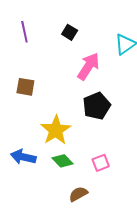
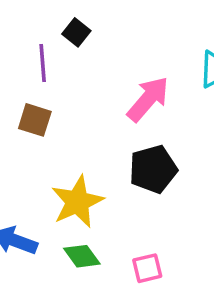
purple line: (24, 32) -> (43, 63), moved
black square: (70, 32) -> (76, 32), moved

